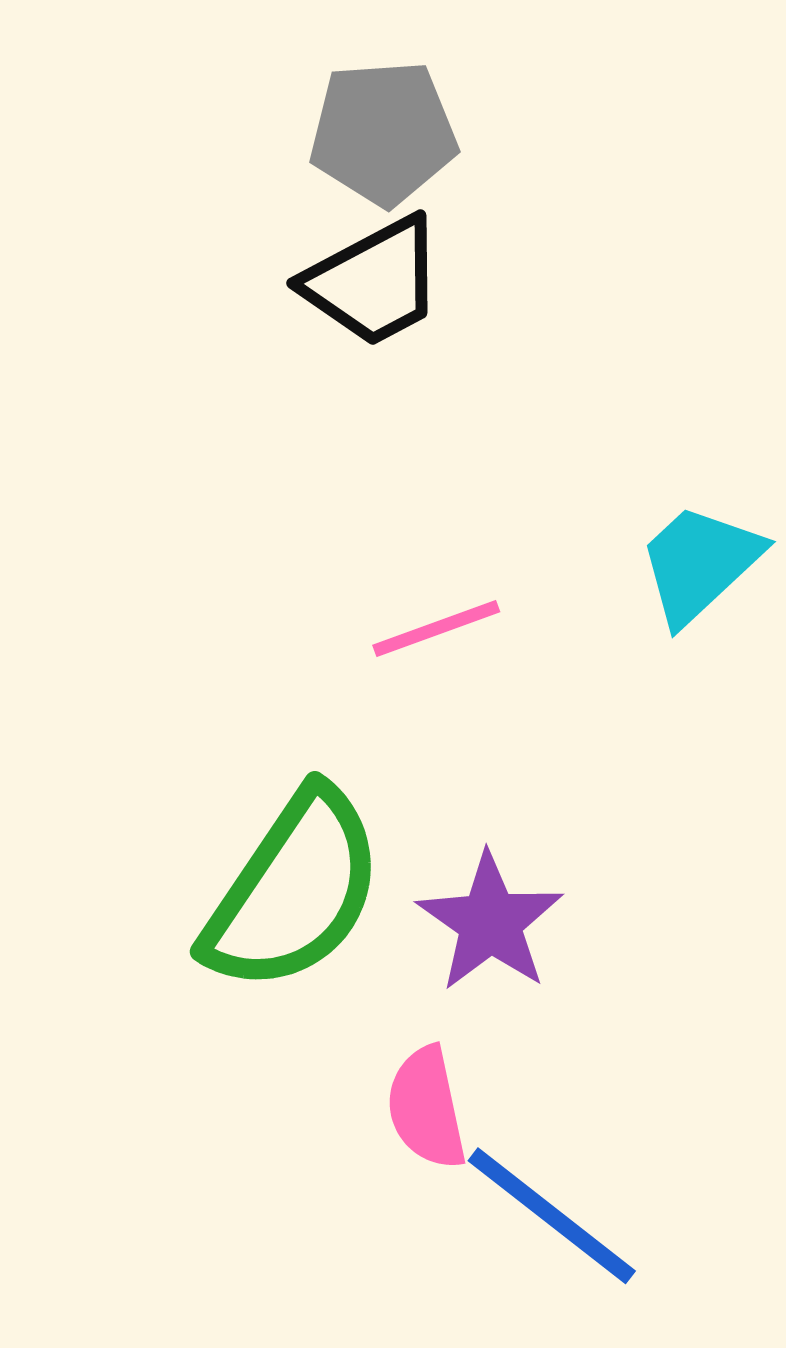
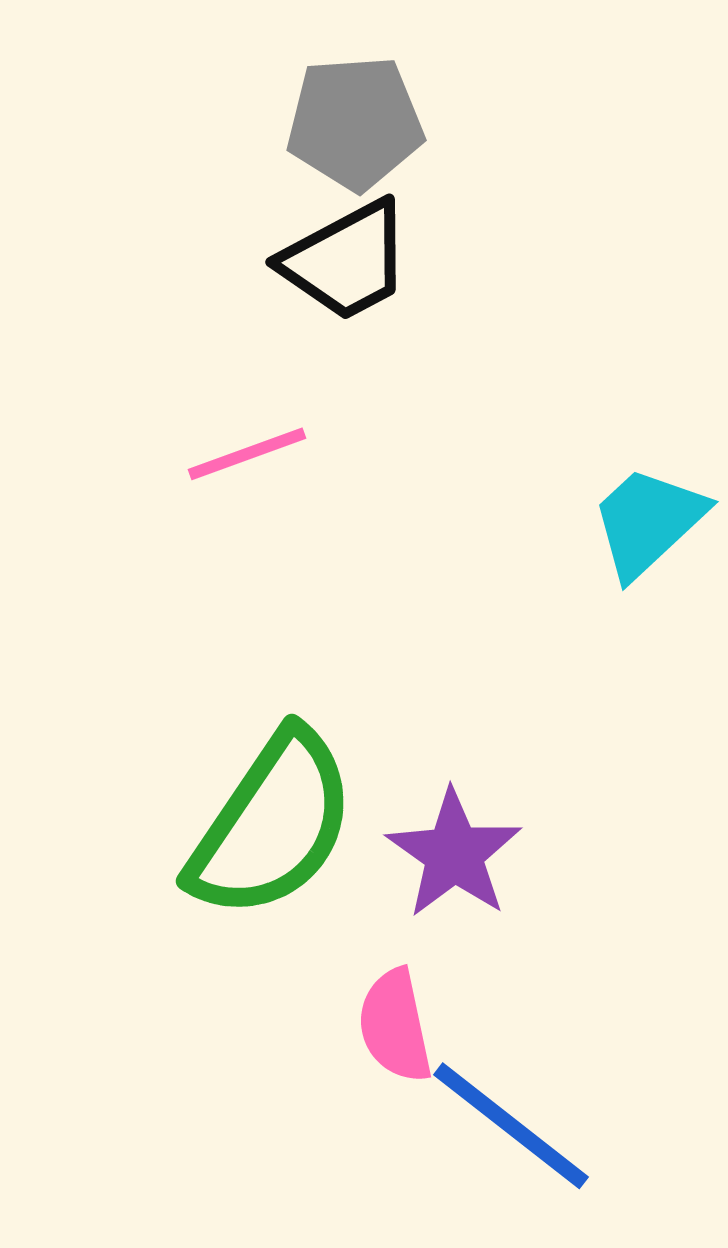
pink line: (436, 628) -> (247, 454), moved

